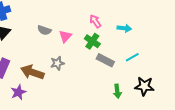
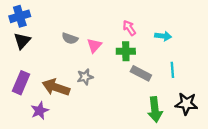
green cross: (92, 41) -> (126, 51), turned -35
cyan line: (132, 57) -> (172, 70), turned -64
green arrow: (117, 91) -> (155, 109), size x1.5

